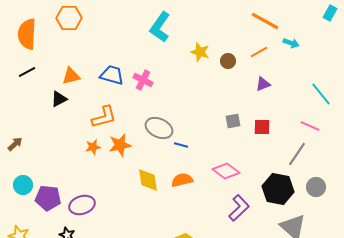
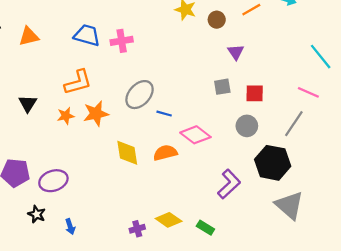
orange triangle: (71, 76) -> (29, 36), moved
pink cross: (143, 80) -> (122, 41), turned -36
purple triangle: (263, 84) -> (236, 52), moved, turned -42
black triangle: (59, 99) -> (28, 104), moved, turned -30
gray ellipse: (159, 128) -> (140, 95), turned -72
pink diamond: (226, 171) -> (195, 135), moved
gray circle: (316, 187) -> (247, 126), moved

